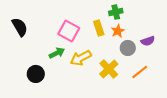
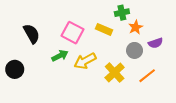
black semicircle: (20, 27) -> (32, 34), moved
yellow rectangle: (99, 28) -> (104, 29), turned -49
orange star: (118, 31) -> (136, 27), moved
black circle: (36, 74) -> (15, 69), moved

